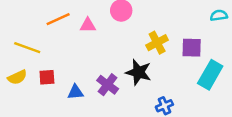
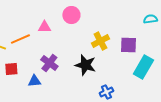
orange line: (58, 19) -> (20, 39), moved
purple cross: (108, 85) -> (49, 63), moved

